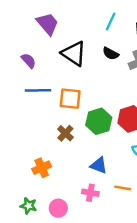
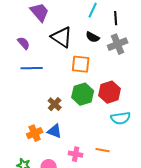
orange square: (70, 99) -> (81, 64), moved
blue triangle: (99, 165) -> (55, 131), moved

